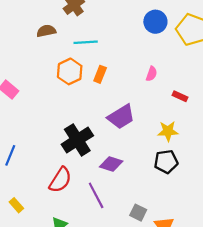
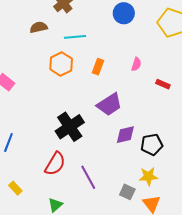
blue circle: (155, 22) -> (124, 13), moved
orange rectangle: (100, 74) -> (98, 67), moved
yellow star: (168, 131) -> (148, 176), moved
purple diamond: (111, 164) -> (125, 135), moved, turned -30

